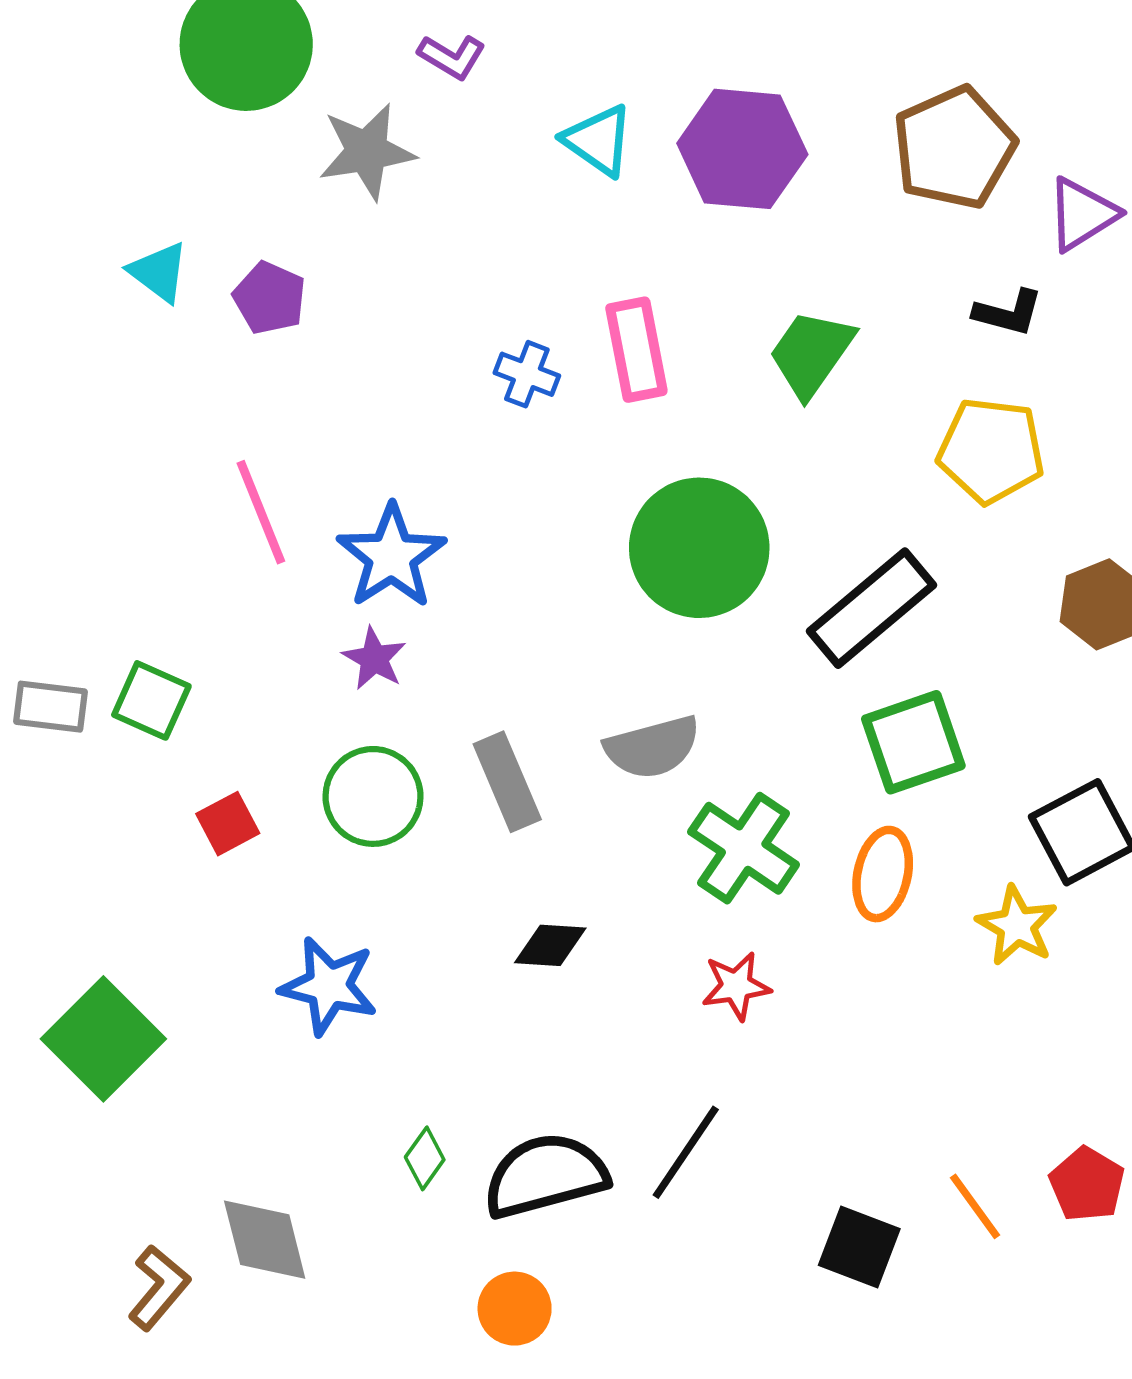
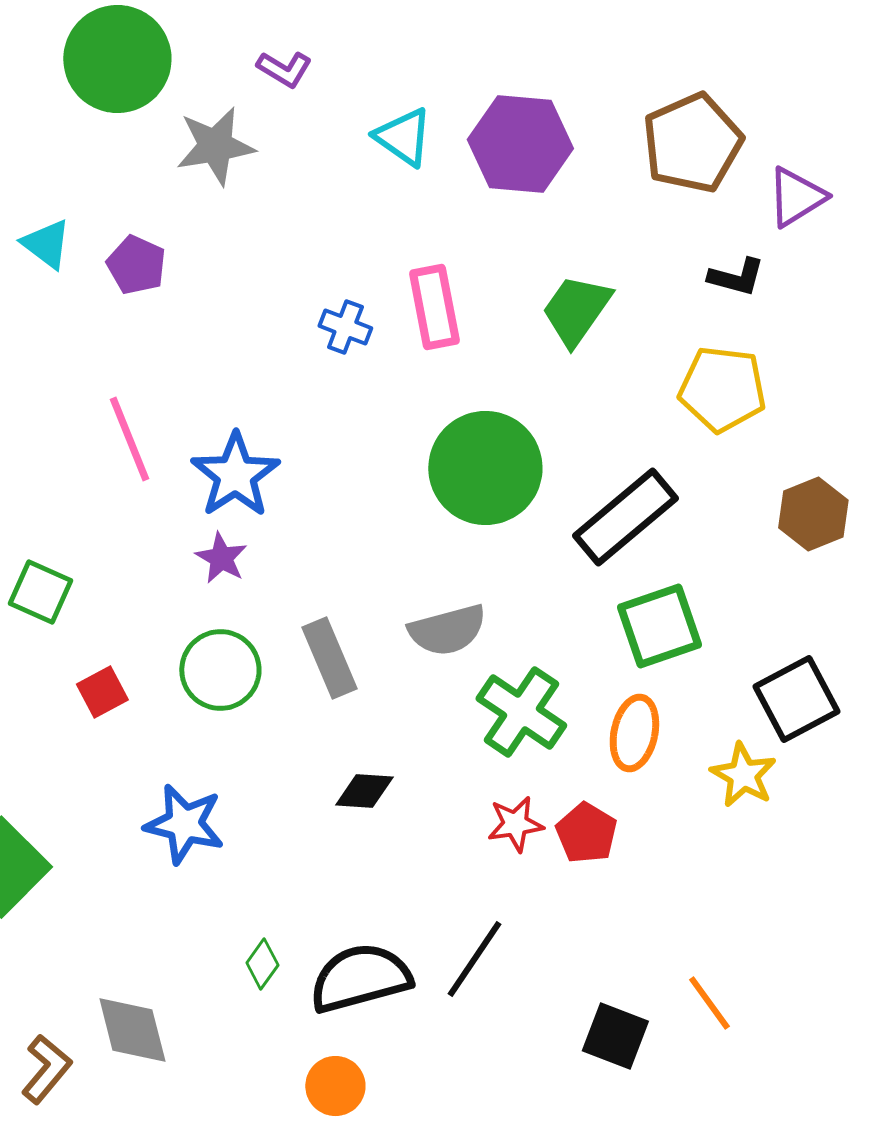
red pentagon: (1087, 1184) -> (586, 833), moved

